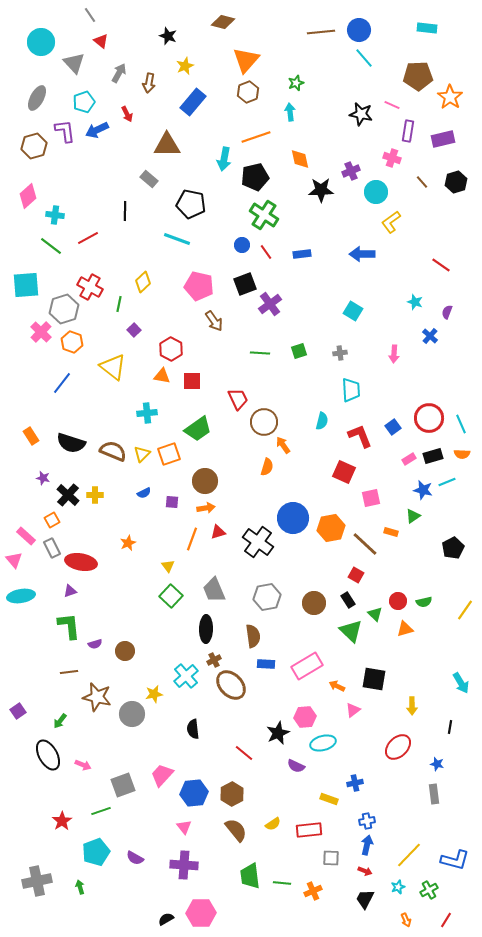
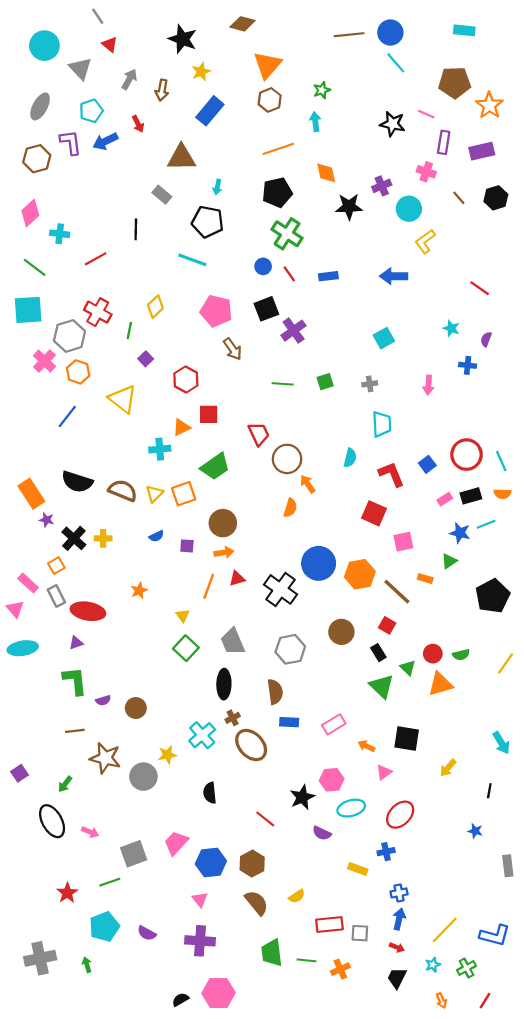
black star: (168, 36) -> (183, 39), size x1.5
cyan arrow: (224, 159) -> (217, 187), moved, size x0.6
green line: (51, 246) -> (35, 267), moved
cyan square: (353, 311) -> (384, 338), turned 30
blue cross: (430, 336) -> (468, 365), turned -35
orange triangle: (162, 376) -> (182, 427), moved, turned -36
orange rectangle: (31, 436) -> (31, 494), moved, size x1.5
black pentagon: (453, 548) -> (493, 596), size x1.4
brown circle: (314, 603) -> (341, 632), moved
orange triangle: (405, 629) -> (440, 684), size x1.4
pink rectangle: (307, 666) -> (334, 724), size x0.7
yellow arrow: (412, 706) -> (448, 768), turned 42
red ellipse: (398, 747) -> (400, 815), moved
gray rectangle: (434, 794) -> (508, 866), moved
red rectangle: (309, 830) -> (329, 924), moved

